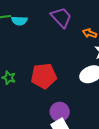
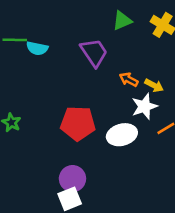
red pentagon: (44, 76) -> (78, 123), moved

